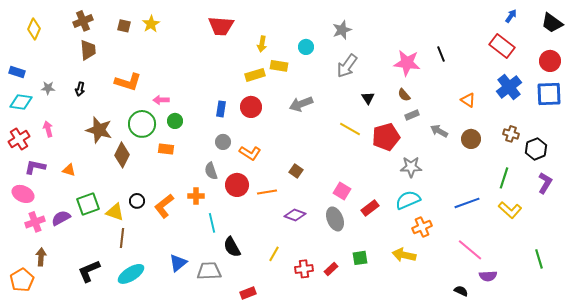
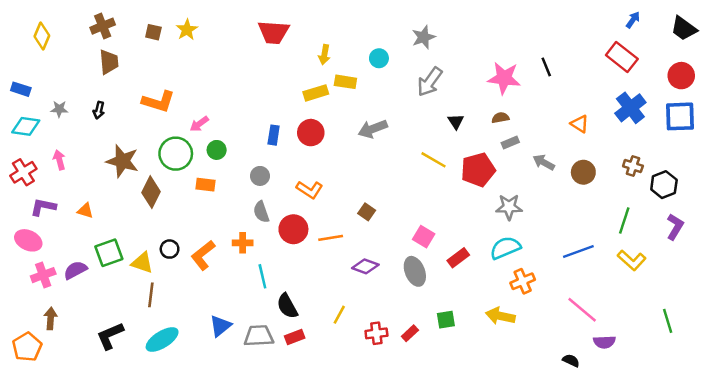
brown semicircle: (404, 95) -> (500, 118), turned 120
pink arrow: (161, 100) -> (199, 124), turned -35
gray circle: (223, 142) -> (260, 176), moved
red rectangle: (248, 293) -> (295, 337), moved

